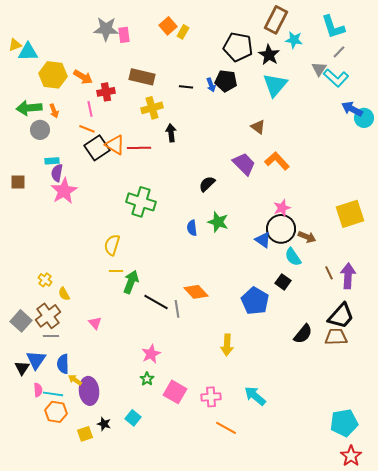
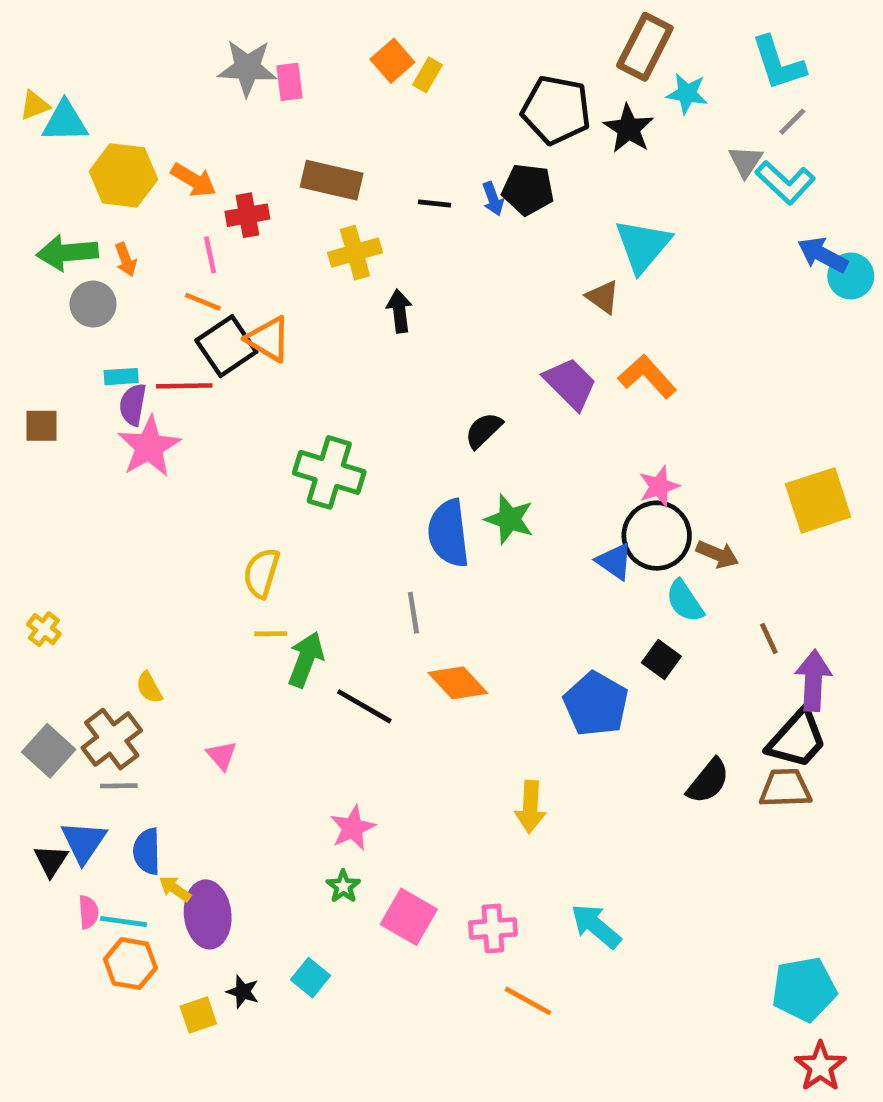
cyan triangle: (275, 85) -> (643, 246), moved
red line: (139, 148) -> (184, 386), moved
blue semicircle: (192, 228) -> (449, 533), size x1.8
purple arrow: (348, 276) -> (813, 681), moved
yellow cross: (45, 280) -> (44, 629), moved
gray line: (177, 309) -> (413, 613), moved

